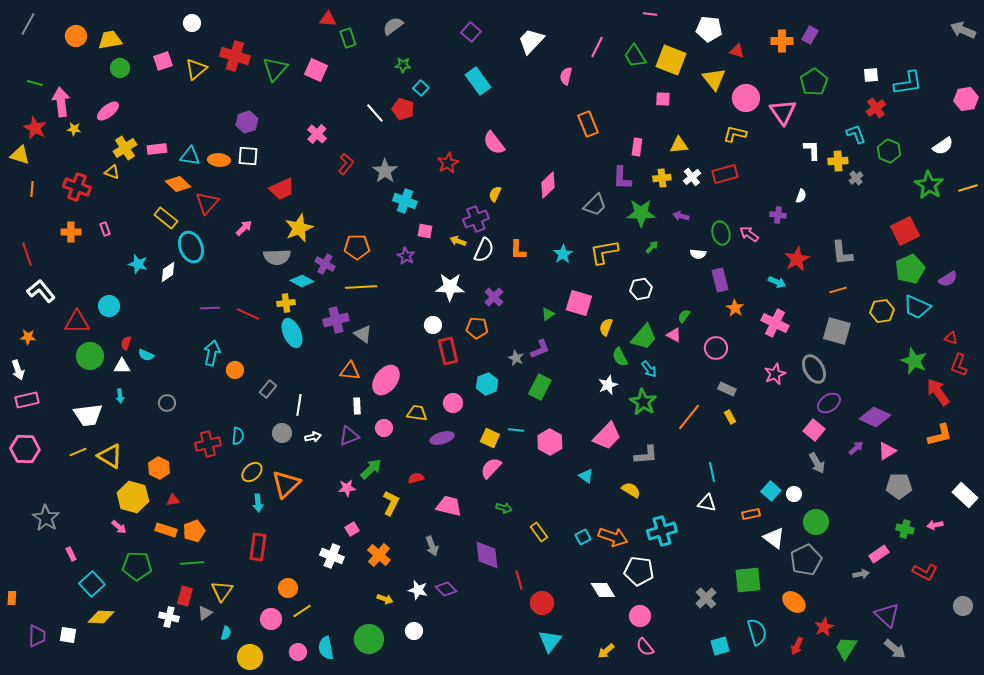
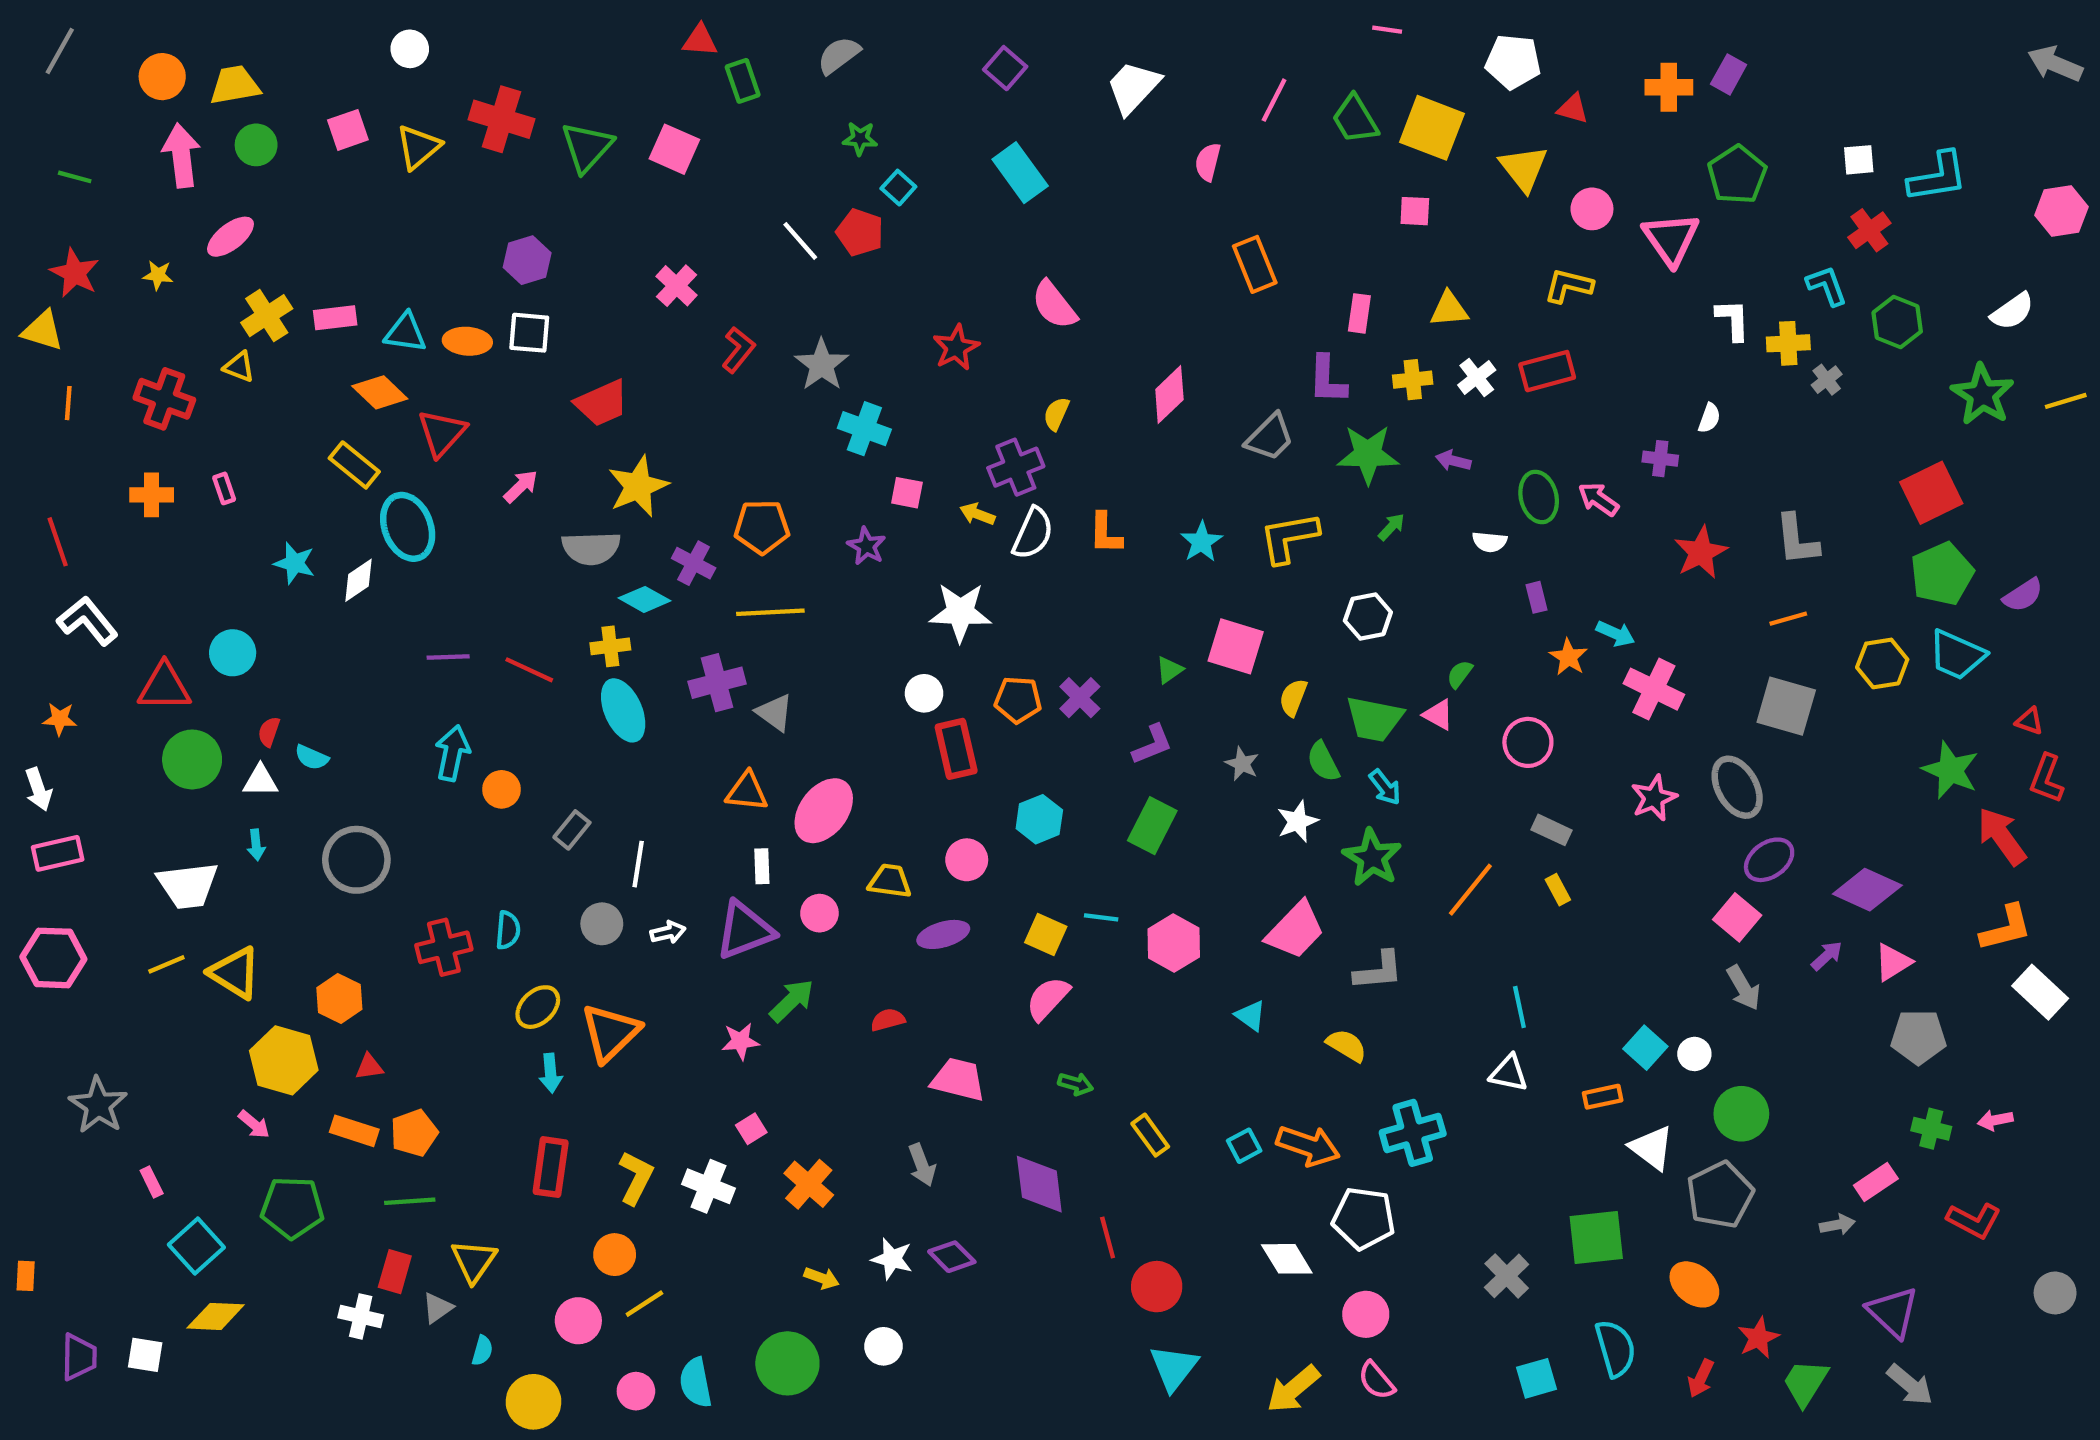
pink circle: (746, 98) -> (1592, 209), size x0.7
pink arrow: (61, 102) -> (181, 156), moved
purple rectangle: (720, 280) -> (1536, 597), size x0.6
cyan arrow: (777, 282) -> (1615, 634), moved
purple cross: (494, 297) -> (1080, 698), moved
green trapezoid: (644, 337) -> (1374, 719), turned 60
gray star: (516, 358) -> (1242, 764), moved
gray circle: (167, 403) -> (356, 860), size x1.8
purple triangle: (349, 436) -> (745, 930), size x1.4
white rectangle: (965, 495) -> (2040, 992), moved
yellow L-shape: (391, 503) -> (636, 1178), moved
yellow arrow: (606, 651) -> (1293, 1389), size x1.5

